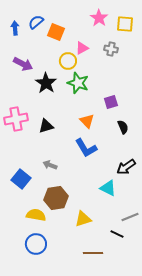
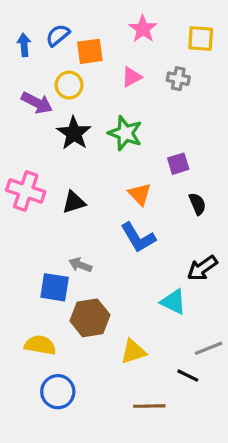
pink star: (99, 18) -> (143, 29), moved
orange square: (56, 32) -> (90, 51), turned -30
yellow circle: (68, 61) -> (69, 85), moved
pink cross: (16, 119) -> (26, 191), turned 30
blue square: (21, 179) -> (55, 287), moved, turned -30
yellow semicircle: (36, 215) -> (40, 345), moved

